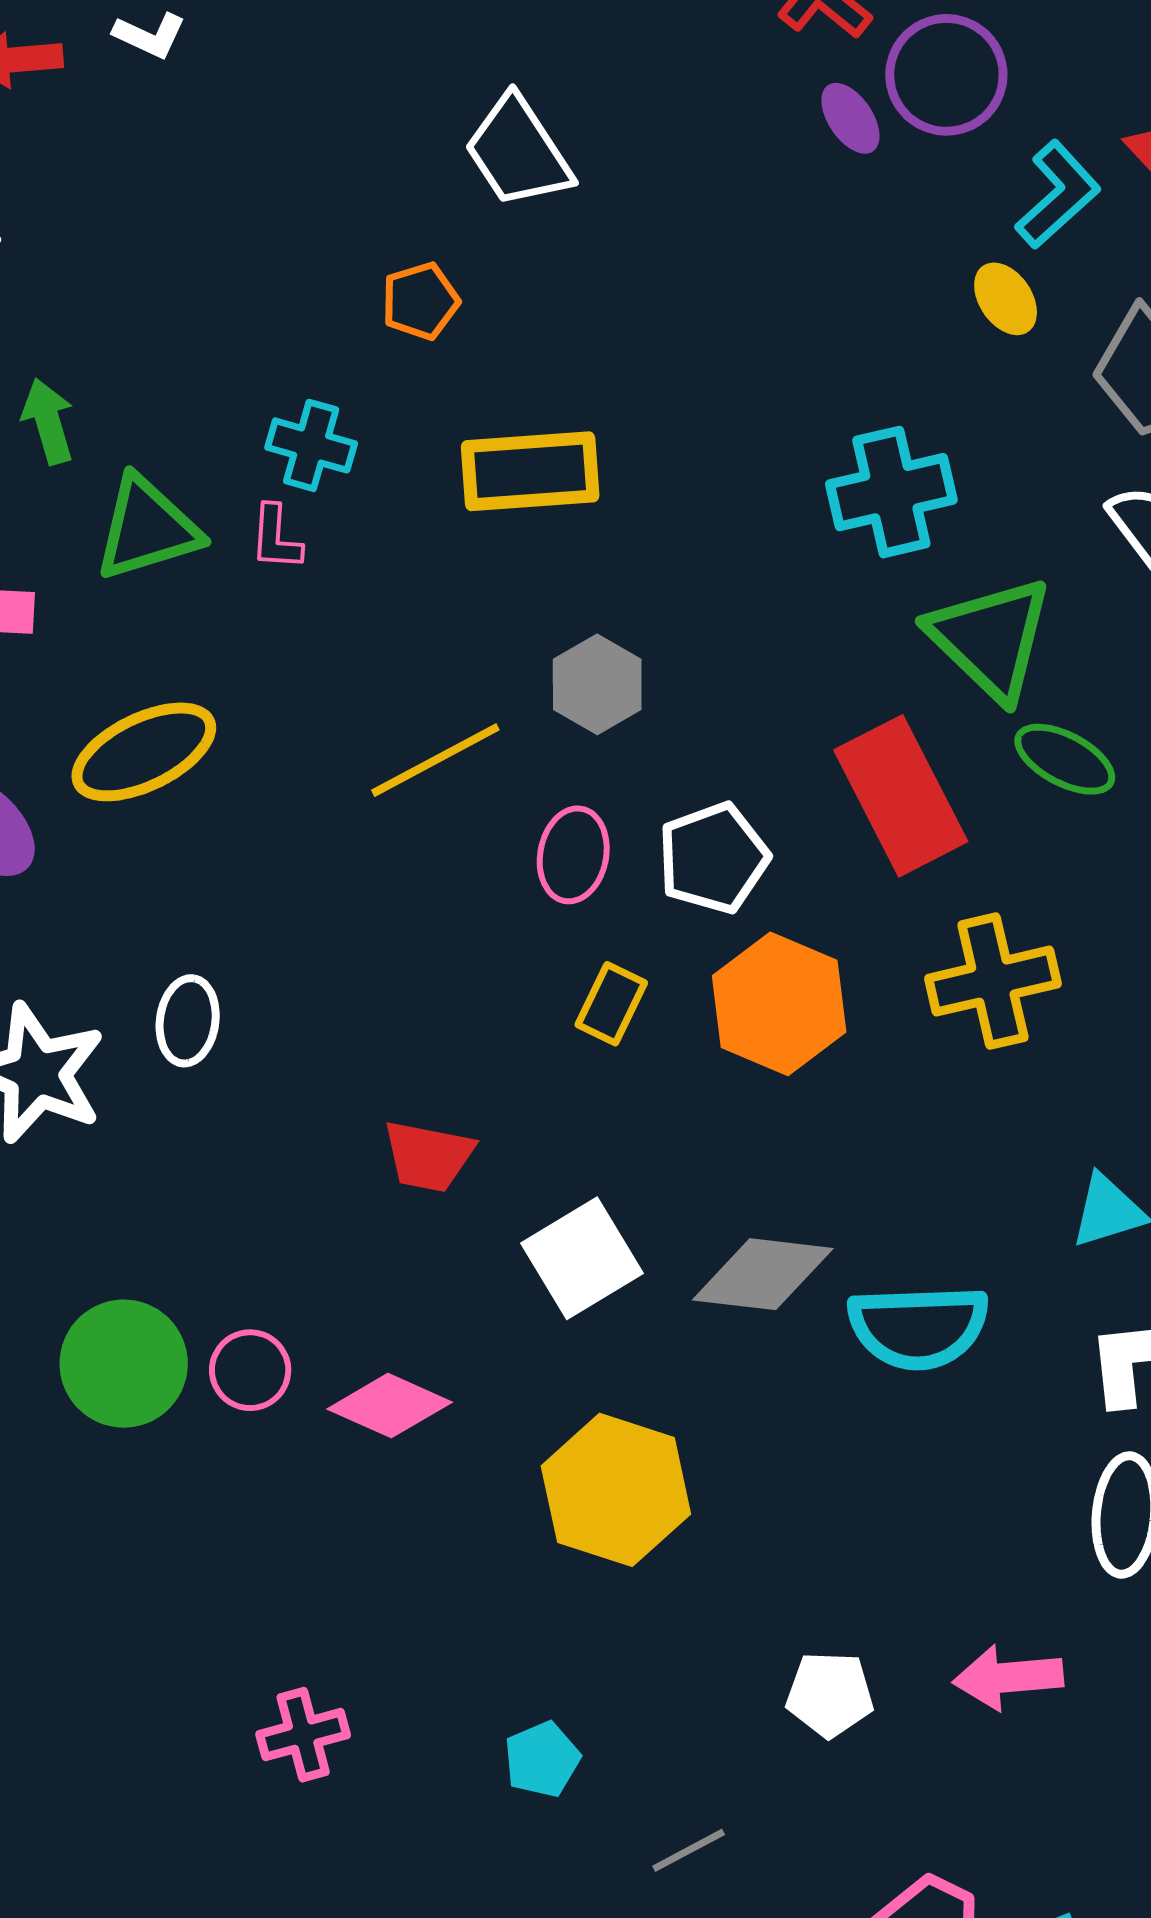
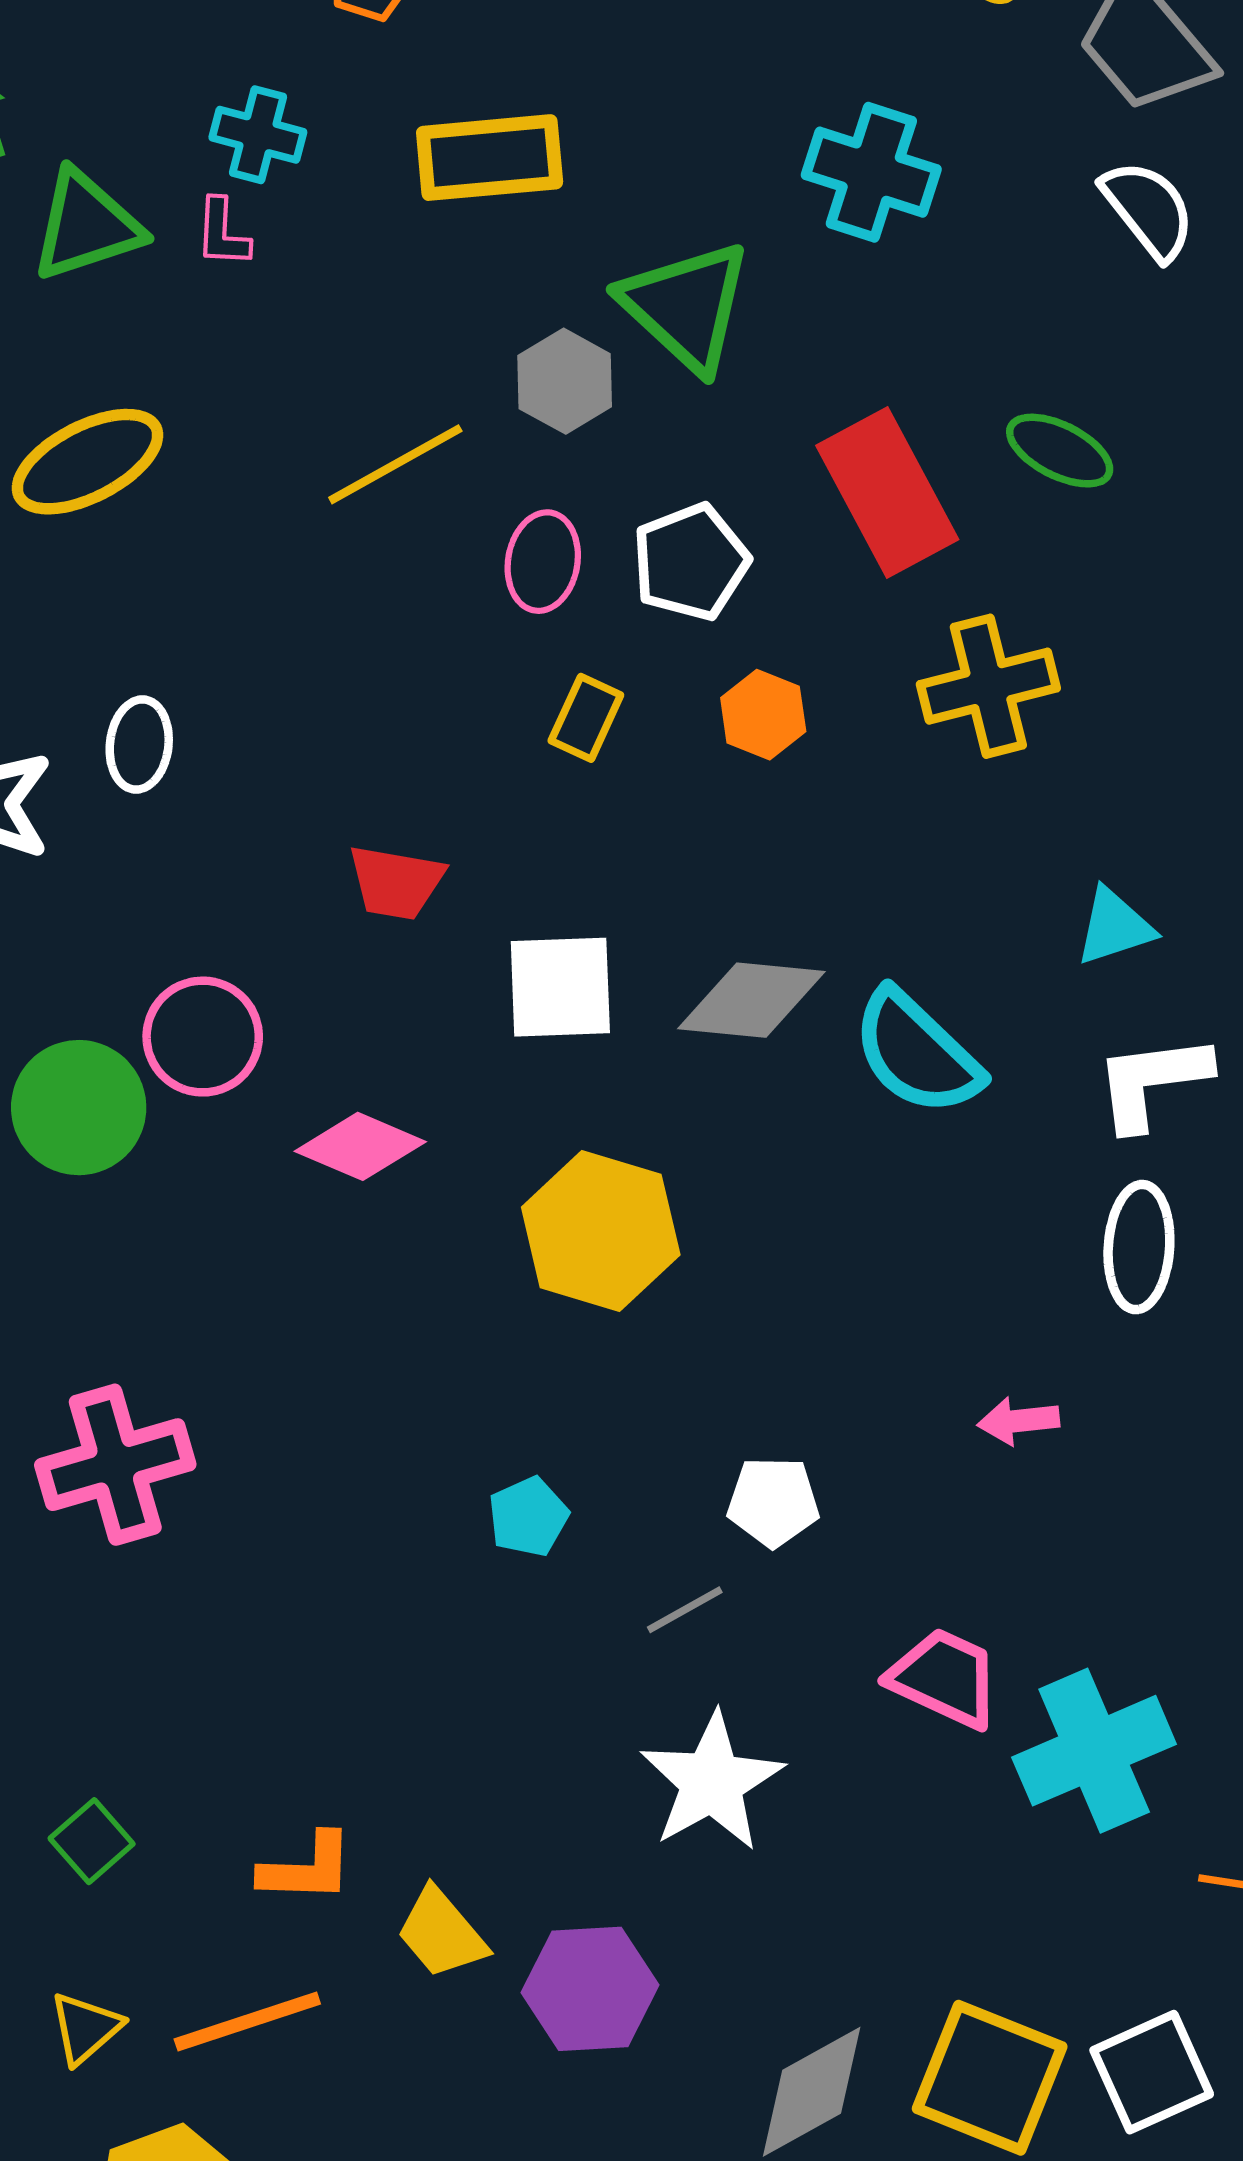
cyan cross: (891, 492) -> (871, 172), turned 32
green triangle: (991, 638) -> (686, 306), moved
orange hexagon: (779, 1004) -> (763, 715), size x0.6
white square: (582, 1258) -> (560, 987), turned 30
cyan semicircle: (918, 1327) -> (917, 1053), turned 47
pink circle: (250, 1370) -> (203, 1037), moved, size x1.4
pink arrow: (1008, 1677) -> (1018, 1421), size x0.7
white pentagon: (830, 1694) -> (773, 1502), moved
pink cross: (303, 1735) -> (115, 1465), moved, size x1.6

